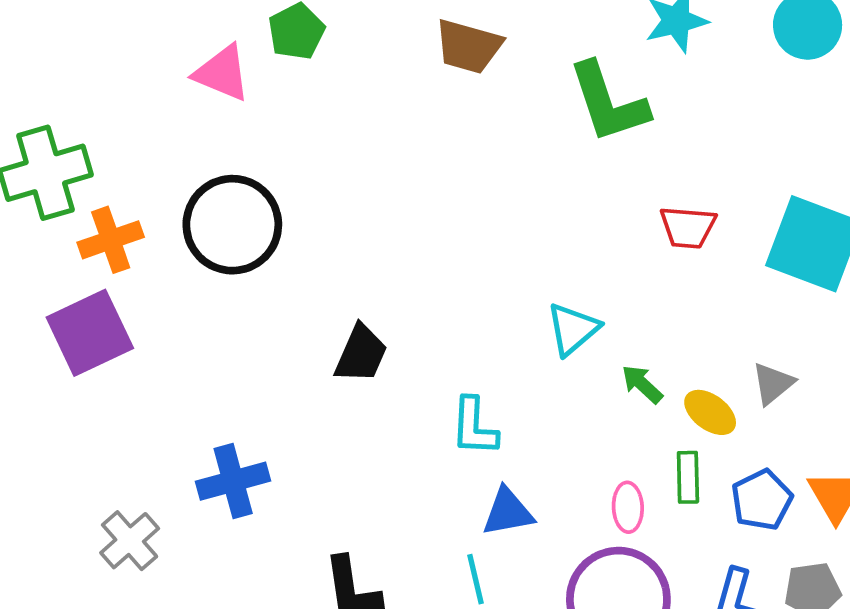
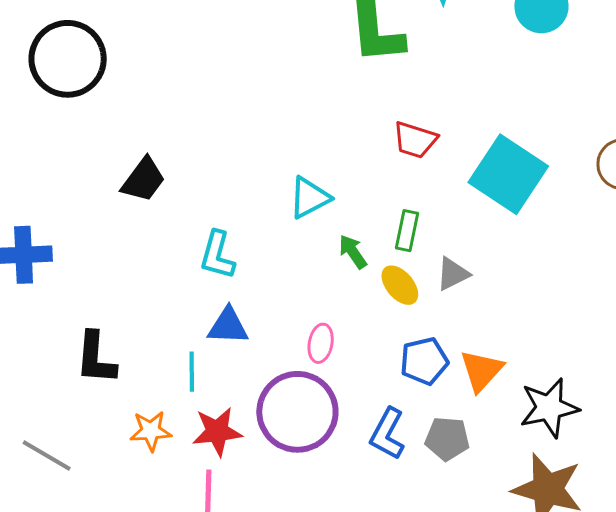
green rectangle: (688, 477) -> (407, 231), moved

